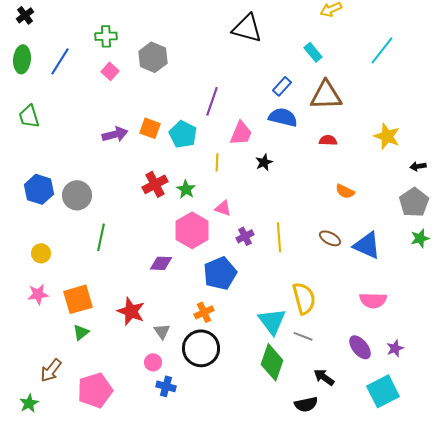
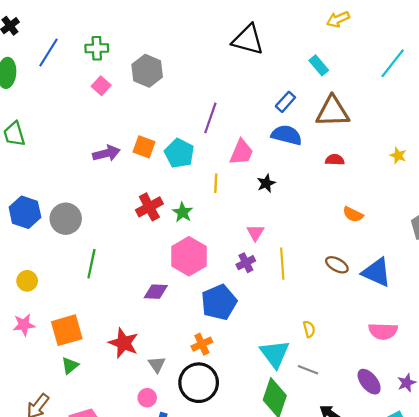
blue line: (60, 61) -> (49, 53), moved
yellow star: (387, 136) -> (398, 155), size x0.6
pink triangle: (223, 208) -> (255, 233), moved, turned 42
yellow semicircle: (304, 298) -> (309, 329), size x0.5

